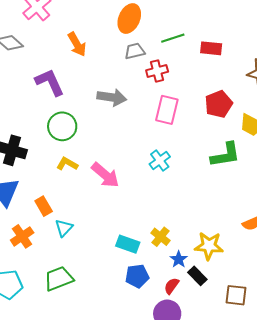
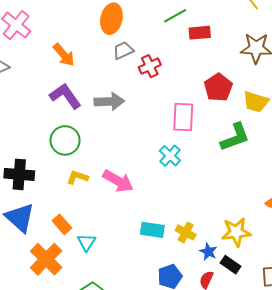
green line: (173, 38) -> (175, 16), moved
purple L-shape: (50, 82) -> (65, 96), moved
pink rectangle: (167, 110) -> (183, 117), moved
orange cross: (22, 236) -> (46, 259), size x1.4
cyan rectangle: (128, 244) -> (152, 230), moved

